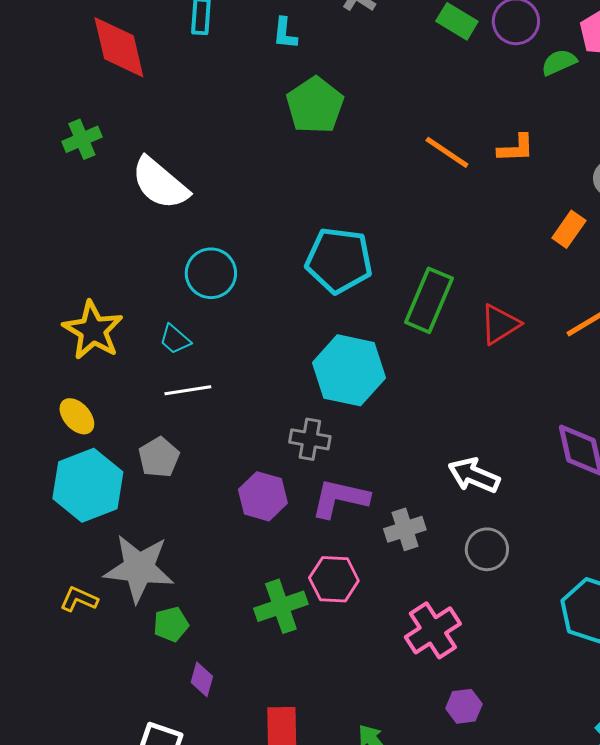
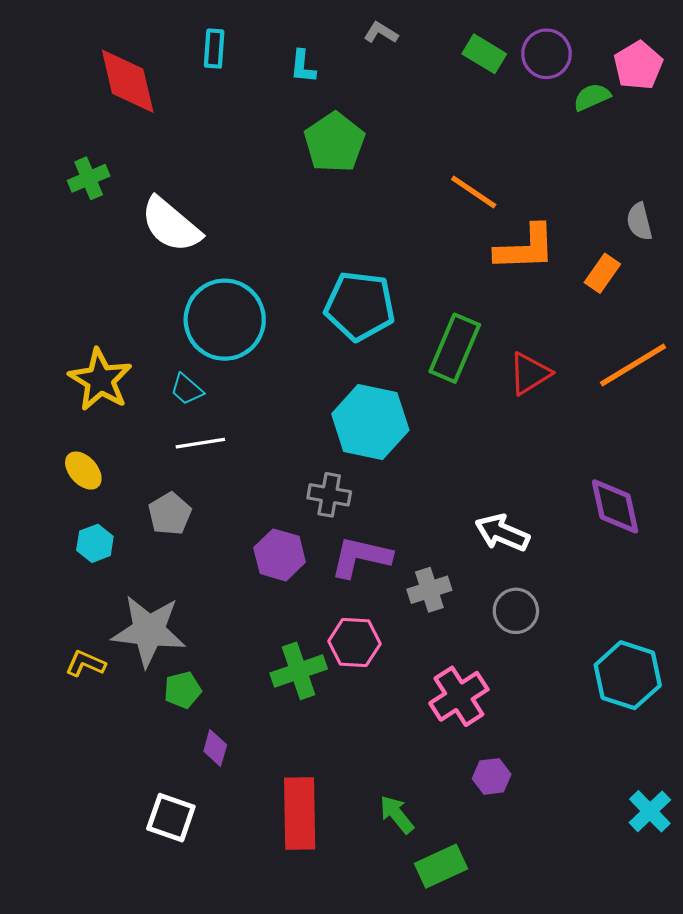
orange L-shape: (516, 148) -> (525, 248), moved, size x1.6
cyan circle: (211, 273) -> (225, 320), size x1.5
cyan hexagon: (88, 485) -> (95, 543), size x0.5

